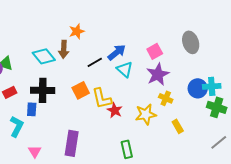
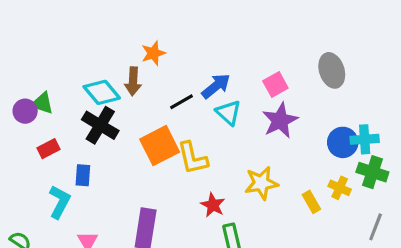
black cross: (43, 90) -> (100, 125), moved, turned 30
orange square: (81, 90) -> (160, 146), size x1.4
yellow cross: (166, 98) -> (340, 188), moved
red star: (115, 110) -> (213, 205), moved
gray line: (219, 142) -> (376, 227), turned -30

